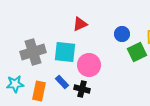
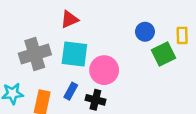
red triangle: (80, 24) -> (69, 19), moved
blue rectangle: (62, 82) -> (71, 91), turned 72

